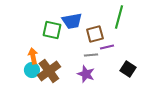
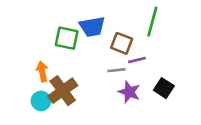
brown square: (95, 34) -> (122, 43), turned 36
cyan circle: (32, 70) -> (41, 101), moved
purple star: (86, 74) -> (129, 92), moved

